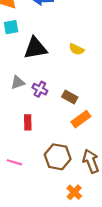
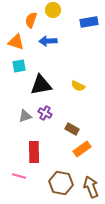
purple cross: (40, 89) -> (45, 113), moved
red rectangle: (28, 122) -> (34, 152), size x1.5
pink line: (14, 162) -> (19, 176), moved

